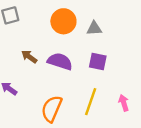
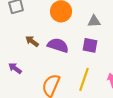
gray triangle: (94, 28) -> (94, 21), moved

